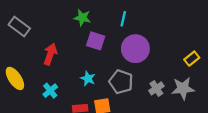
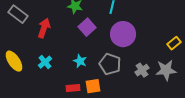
purple square: (96, 41) -> (87, 27), turned 30
red arrow: (50, 54) -> (44, 28), moved
cyan cross: (50, 91) -> (45, 62), moved

